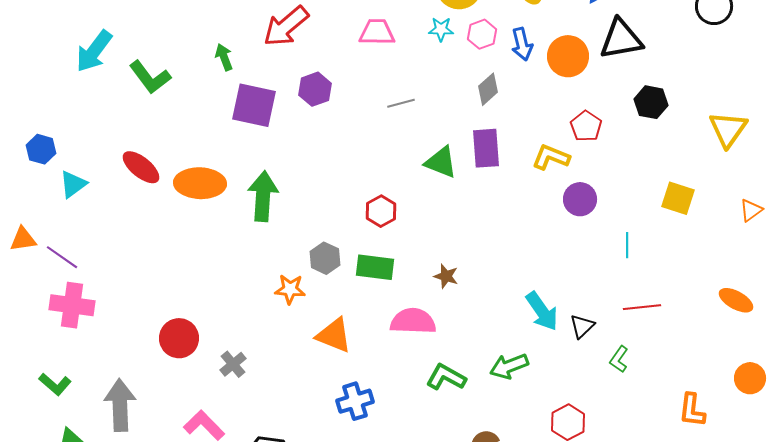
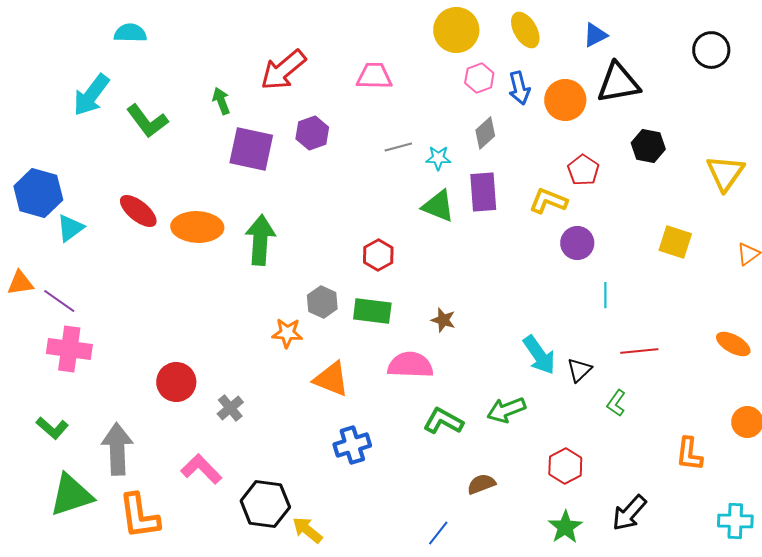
cyan star: (441, 29) -> (438, 158), moved
blue hexagon: (41, 149) -> (38, 193), size x1.6
cyan line: (627, 245) -> (605, 295), moved

